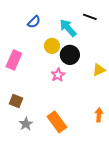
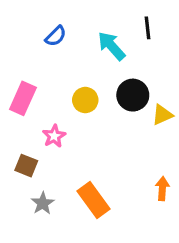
black line: (90, 17) -> (148, 28), turned 64
yellow circle: (52, 46) -> (85, 100), moved
black circle: (70, 55) -> (133, 95), moved
pink star: (58, 75) -> (54, 136), moved

